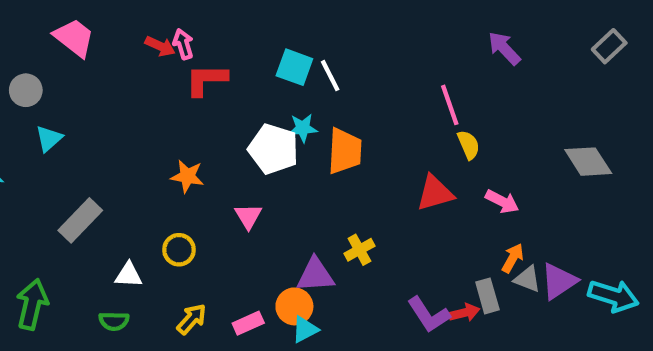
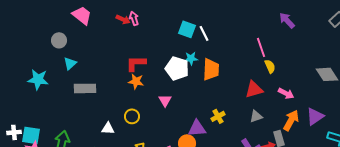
red L-shape: (206, 80) -> (136, 63), moved
gray rectangle: (80, 220) -> (85, 88), moved, turned 45
orange arrow: (513, 258) -> (291, 120), size x1.5
gray triangle: (527, 279) -> (256, 116), moved, turned -40
purple triangle: (559, 281) -> (315, 116), moved

